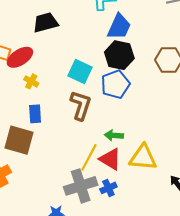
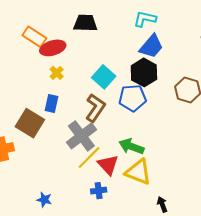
green arrow: (114, 135) -> (131, 146), moved, size x1.4
gray cross: (81, 186) -> (81, 136), moved, turned -36

